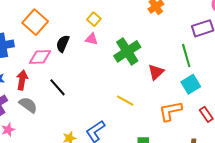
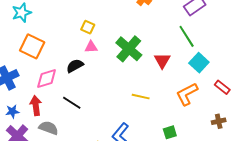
black semicircle: (63, 44) -> (75, 66), moved, turned 54

